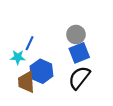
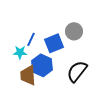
blue square: (79, 53) -> (54, 43), moved

